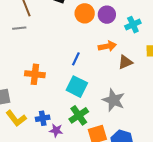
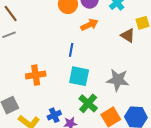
orange arrow: (107, 46) -> (89, 25), moved
brown triangle: (125, 62) -> (128, 36), moved, turned -49

